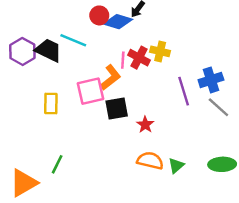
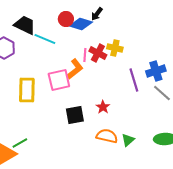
black trapezoid: (48, 50) -> (25, 25), moved
yellow rectangle: (51, 104) -> (27, 90), size x1.4
black square: (117, 108) -> (75, 115), moved
green line: (57, 164) -> (20, 143), moved, turned 35

